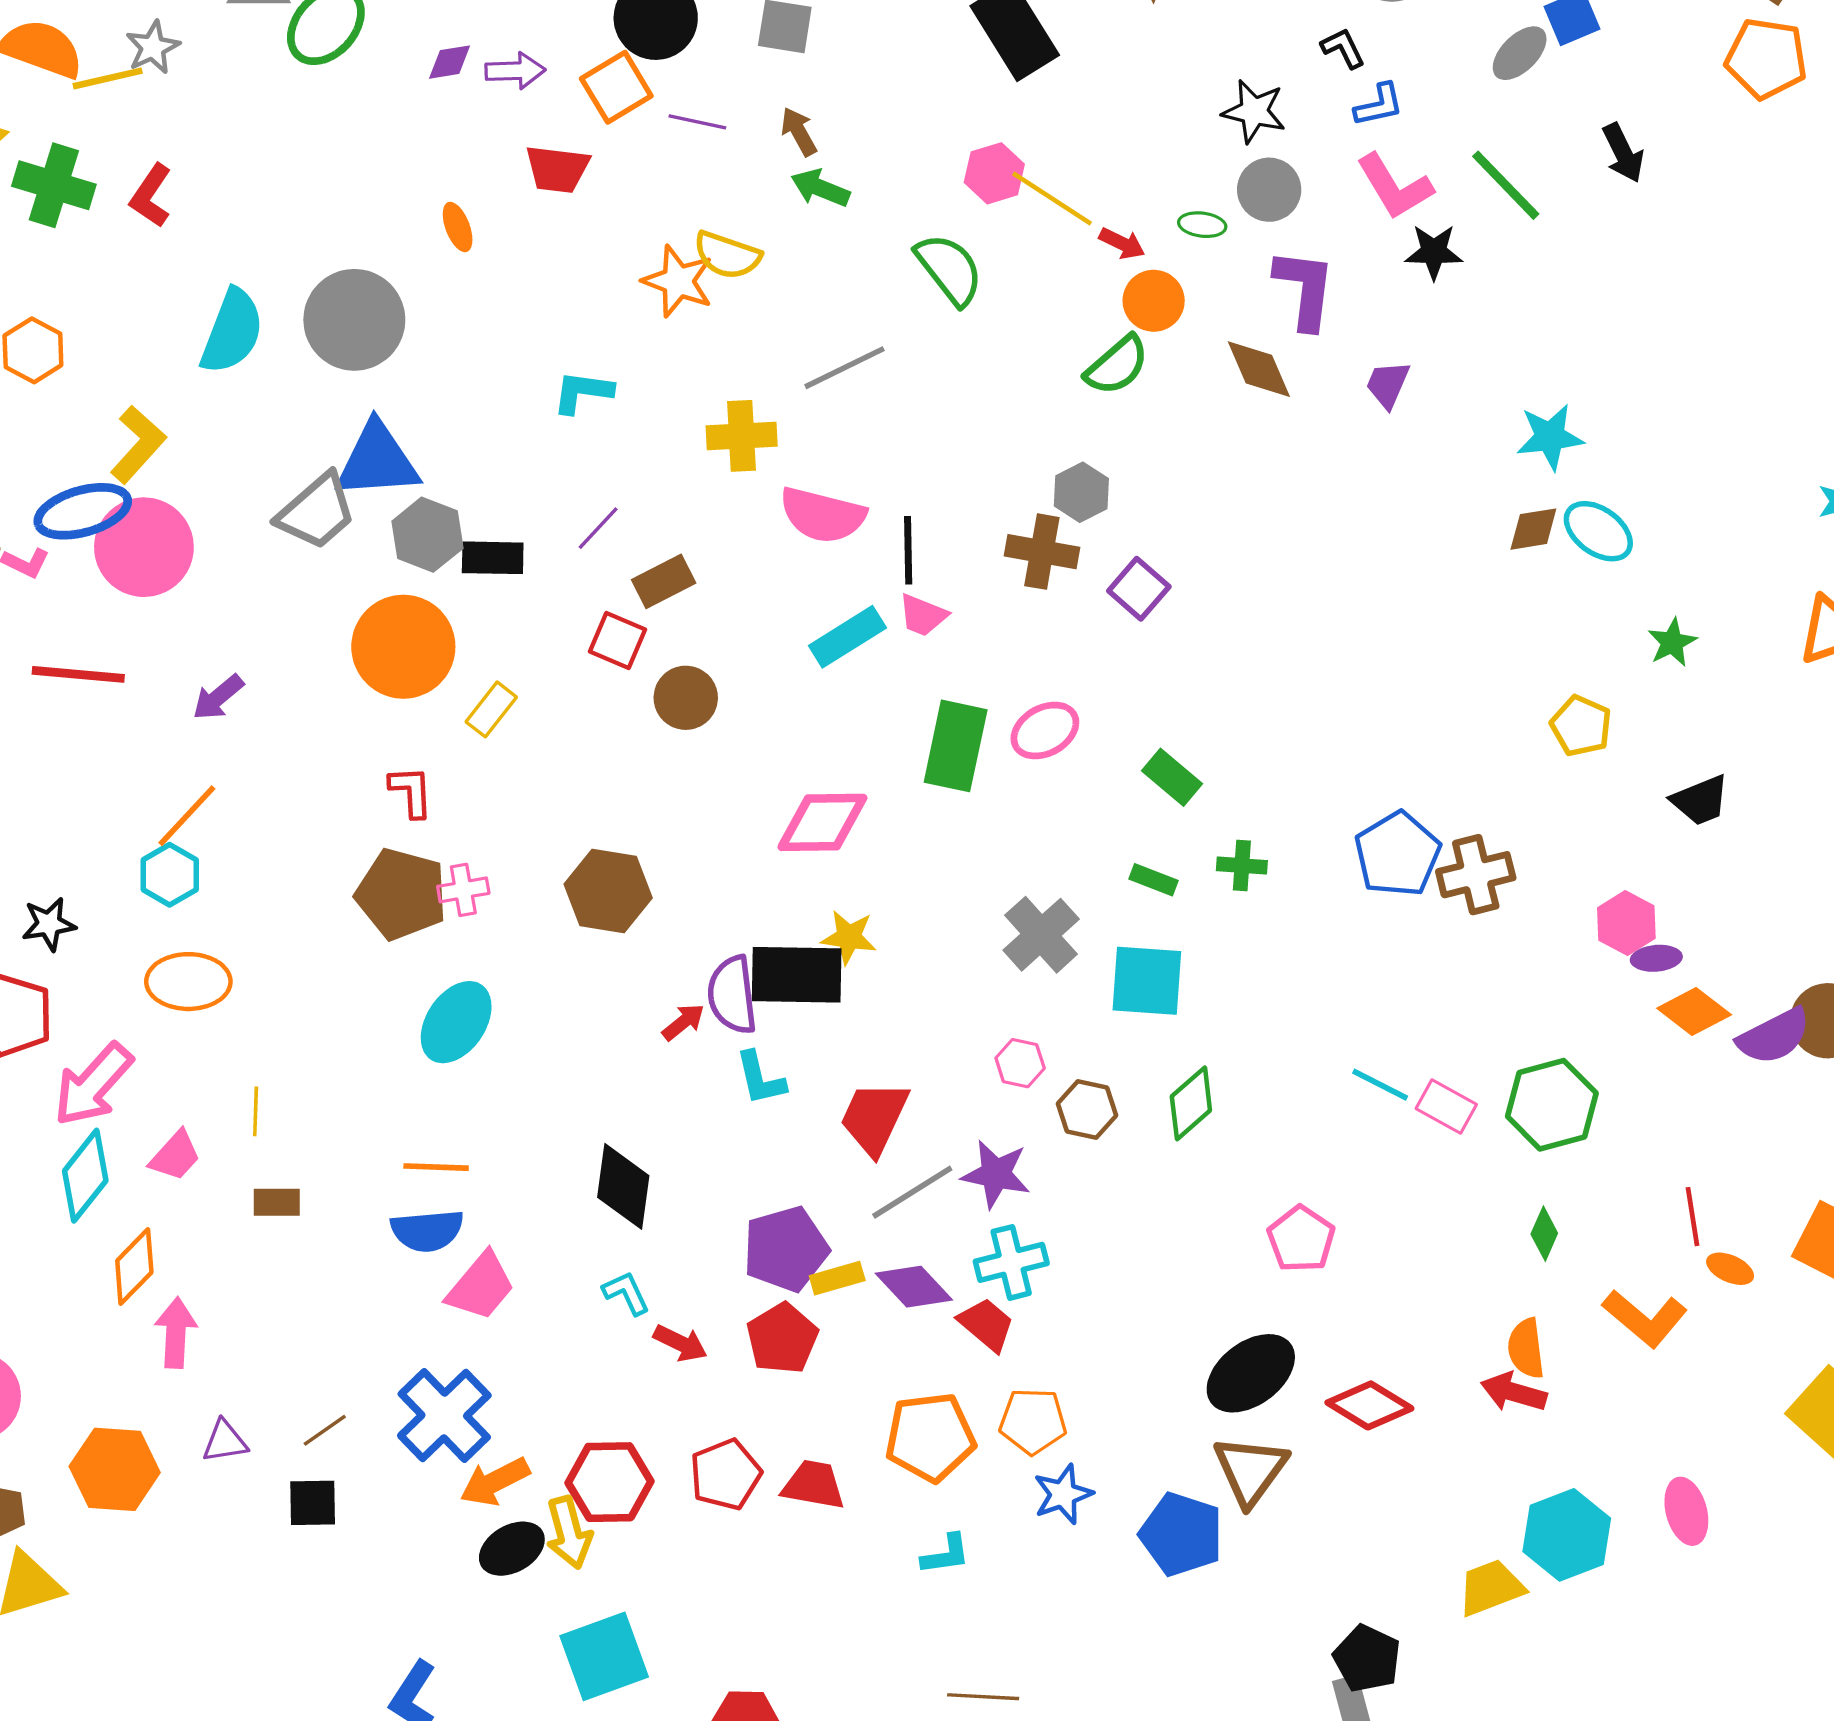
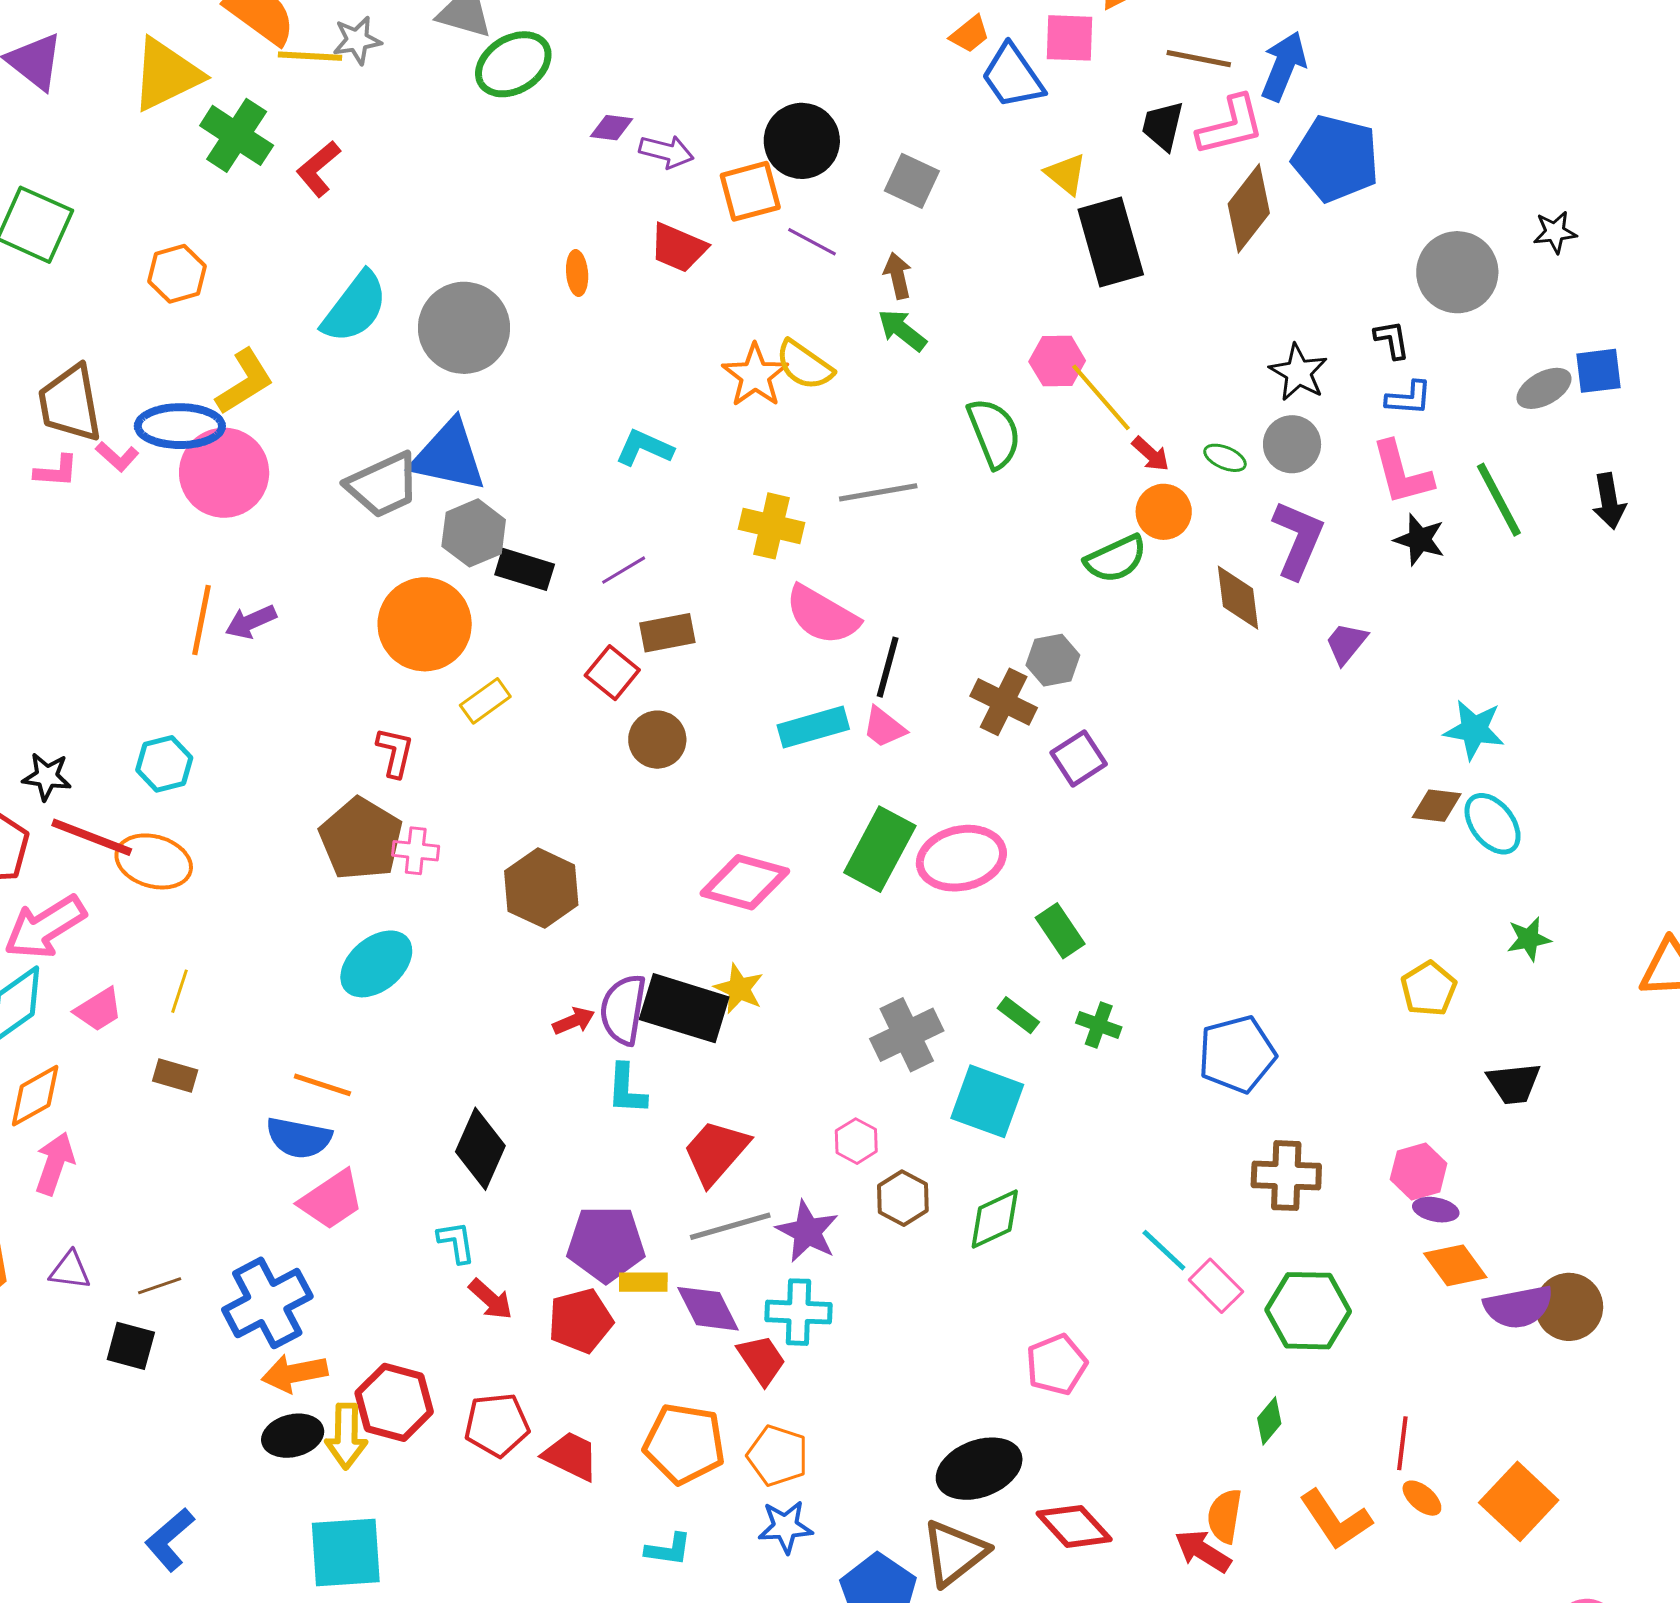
red line: (78, 674) -> (92, 837), moved
pink ellipse: (1045, 731) -> (961, 858), size x1.4
orange line: (187, 816) -> (201, 620), moved, turned -48
brown cross: (1476, 875) -> (1286, 1176), moved

